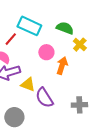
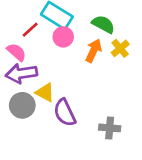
pink circle: (46, 52) -> (63, 37), moved
orange arrow: (62, 66) -> (94, 51), moved
gray circle: (14, 117) -> (22, 105), moved

